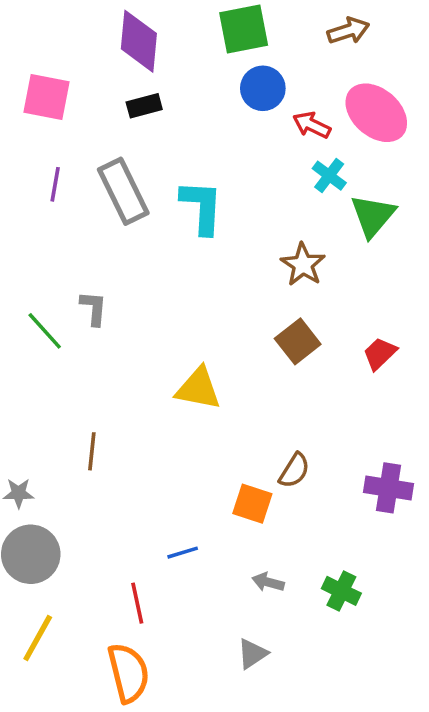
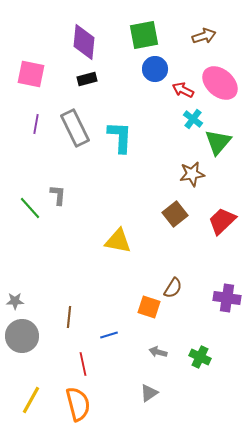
brown star: (303, 265) -> (192, 174), moved, turned 30
red trapezoid: (380, 354) -> (222, 221), size x1.4
brown line: (92, 451) -> (69, 317), moved
yellow line: (38, 638) -> (31, 400), moved

